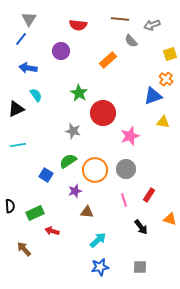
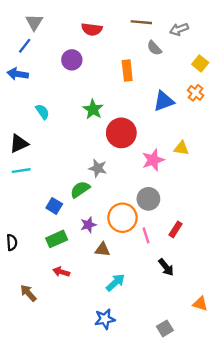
yellow square: (170, 54) -> (200, 63), turned -32
orange rectangle: (108, 60) -> (127, 70), turned -54
blue arrow: (28, 68) -> (18, 74), moved
blue triangle: (153, 96) -> (164, 101), moved
black triangle: (16, 109) -> (19, 143), moved
yellow triangle: (163, 122) -> (181, 148), moved
gray star: (73, 131) -> (98, 168), moved
orange circle: (95, 170) -> (122, 218), moved
green rectangle: (35, 213) -> (57, 239), moved
orange triangle: (170, 219) -> (200, 304), moved
blue star: (100, 267) -> (105, 319), moved
gray square: (140, 267) -> (165, 328), moved, turned -32

